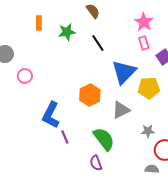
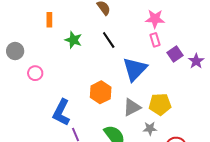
pink star: (144, 22) -> (155, 19), turned -30
green star: (67, 32) -> (73, 40), moved, turned 30
yellow pentagon: (149, 88) -> (160, 104), moved
gray star: (148, 131) -> (150, 128), moved

